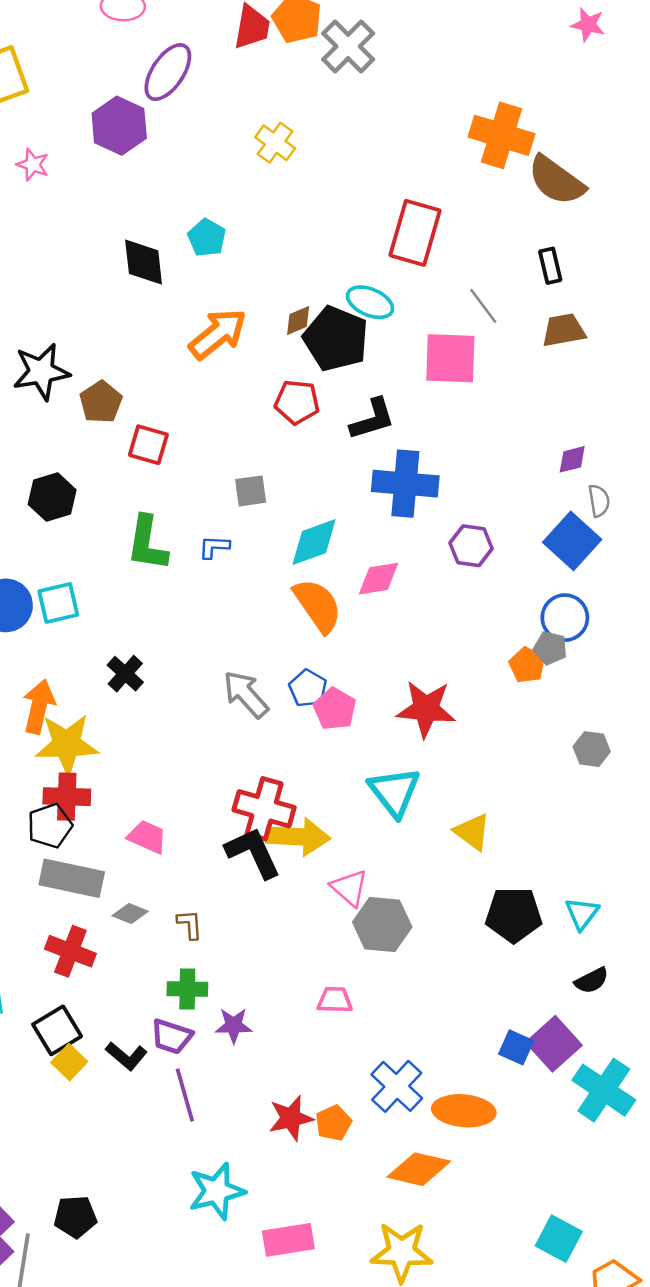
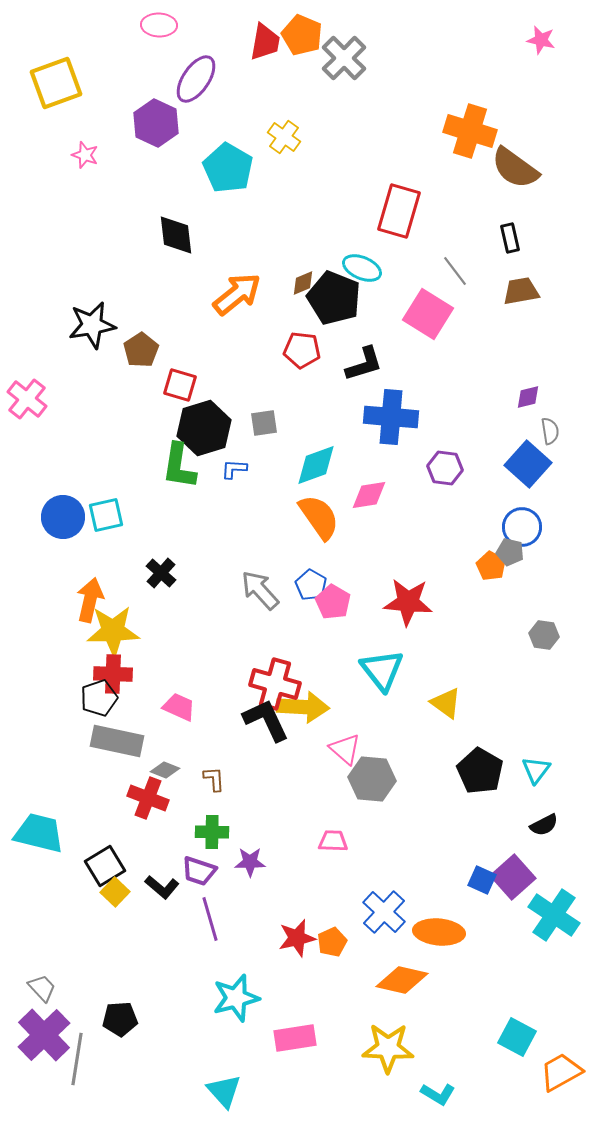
cyan pentagon: (207, 238) -> (228, 168), moved, size x1.6
pink square: (450, 358) -> (428, 314), turned 30
black hexagon: (52, 497) -> (204, 428), moved, size x1.4
black pentagon: (514, 915) -> (480, 771), turned 30
red cross: (70, 951) -> (148, 798), moved

